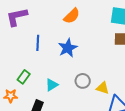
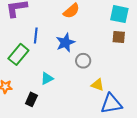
green rectangle: (24, 77) -> (18, 54), moved, size x1.5
gray circle: (83, 81) -> (83, 61), moved

